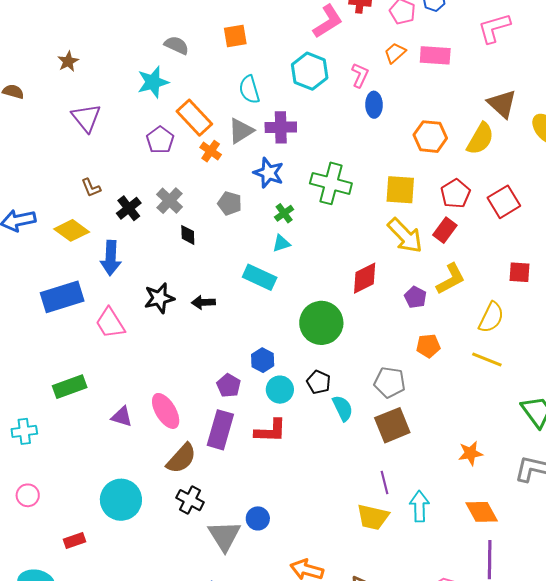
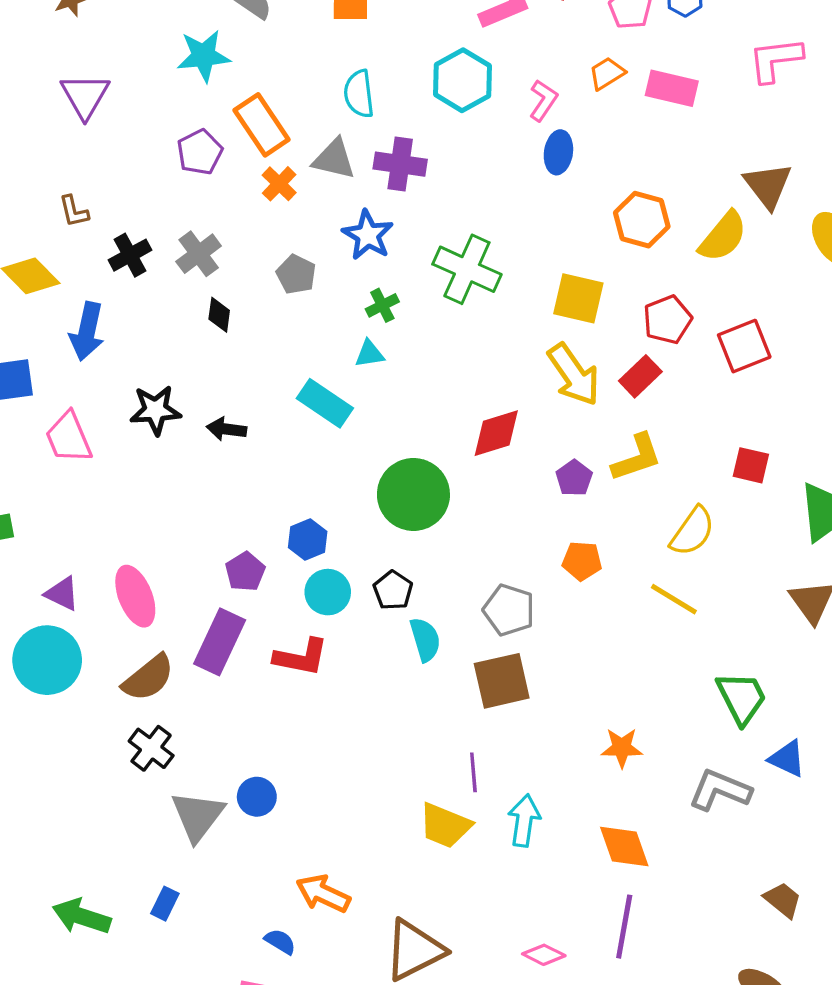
gray triangle: (241, 131) -> (334, 159), turned 36
cyan circle: (121, 500) -> (47, 660), moved

